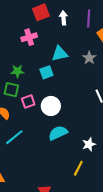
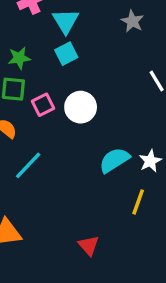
cyan triangle: (60, 54) -> (66, 21), moved, turned -42
cyan semicircle: (58, 133) -> (114, 160), moved

